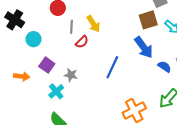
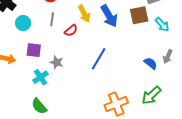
gray line: (72, 27) -> (52, 19), moved
blue arrow: (144, 47) -> (109, 16), moved
purple square: (47, 65) -> (34, 50), turned -35

